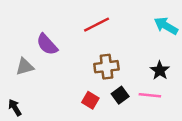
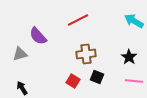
black square: (120, 95) -> (97, 77), turned -32
pink line: (150, 95) -> (134, 81), moved
black arrow: (15, 108) -> (22, 88), moved

